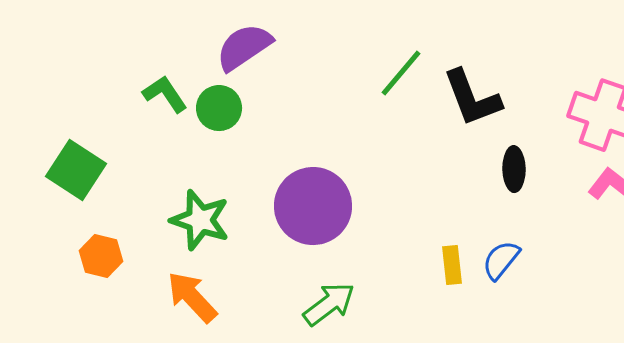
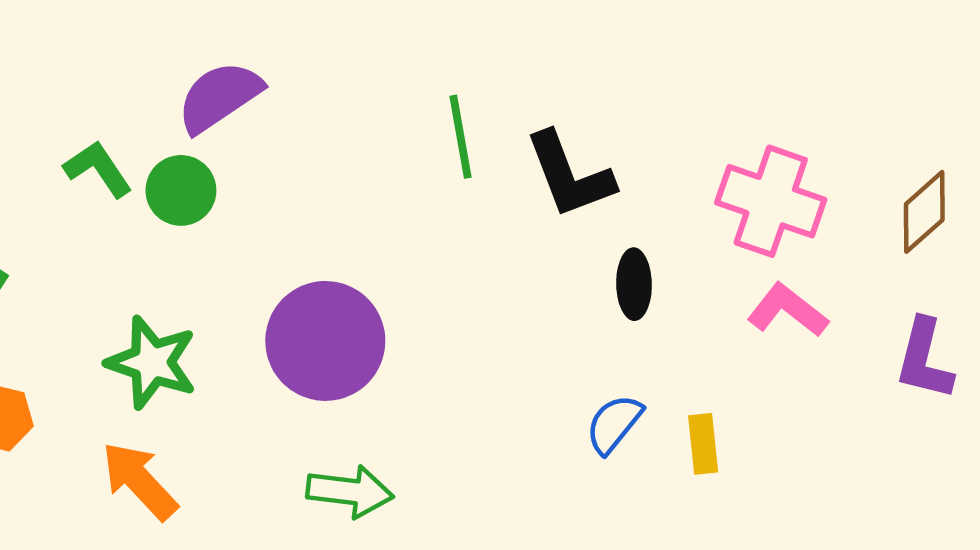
green line: (401, 73) -> (460, 137), turned -50
yellow rectangle: (452, 265) -> (703, 444), moved
green arrow: (329, 304) -> (350, 491), turned 44

